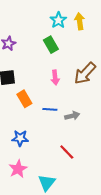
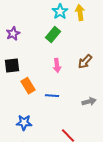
green rectangle: (51, 45) -> (53, 35), turned 70
brown arrow: (85, 73) -> (85, 62), size x0.7
gray arrow: (72, 116) -> (89, 102), moved

